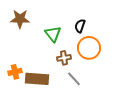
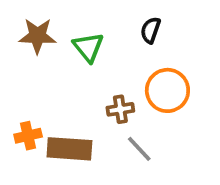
black semicircle: (80, 26) -> (151, 30), moved
green triangle: (53, 34) -> (88, 47), moved

